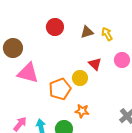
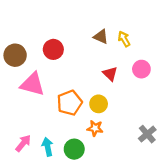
red circle: (55, 27) -> (53, 49), moved
brown triangle: (87, 32) -> (101, 37), turned 40
yellow circle: (80, 78) -> (99, 104), moved

